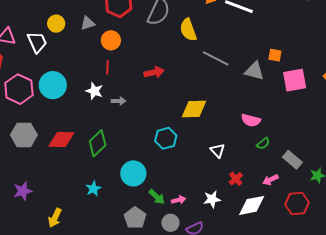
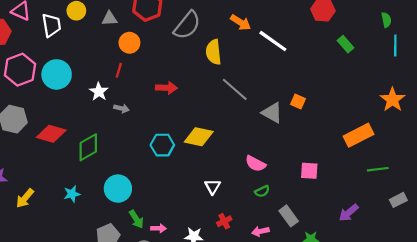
pink square: (295, 80) -> (309, 171), moved, size x0.7
cyan hexagon: (166, 138) -> (162, 145), moved
yellow arrow: (55, 218) -> (25, 198), moved

